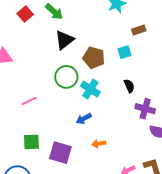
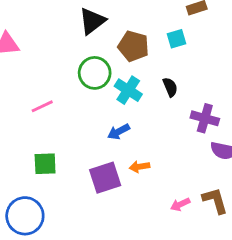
black semicircle: (129, 86) -> (170, 87), moved
purple square: (60, 153) -> (105, 178), moved, turned -35

